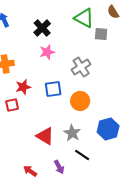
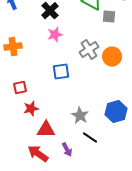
red star: (23, 87) -> (31, 109), moved
orange circle: (80, 101) -> (112, 57), moved
red triangle: (45, 136) -> (46, 130), moved, turned -30
red arrow: (30, 171) -> (38, 154), size x1.5

